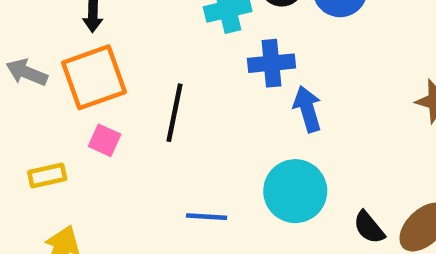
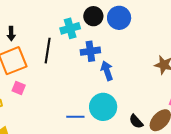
black line: (175, 113) -> (48, 51), moved
blue line: (207, 217) -> (75, 117), moved

